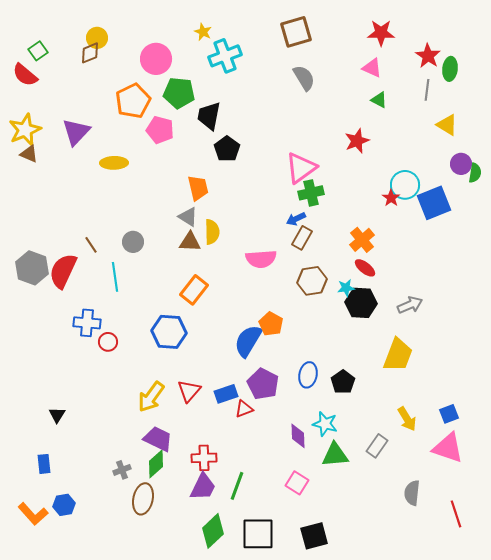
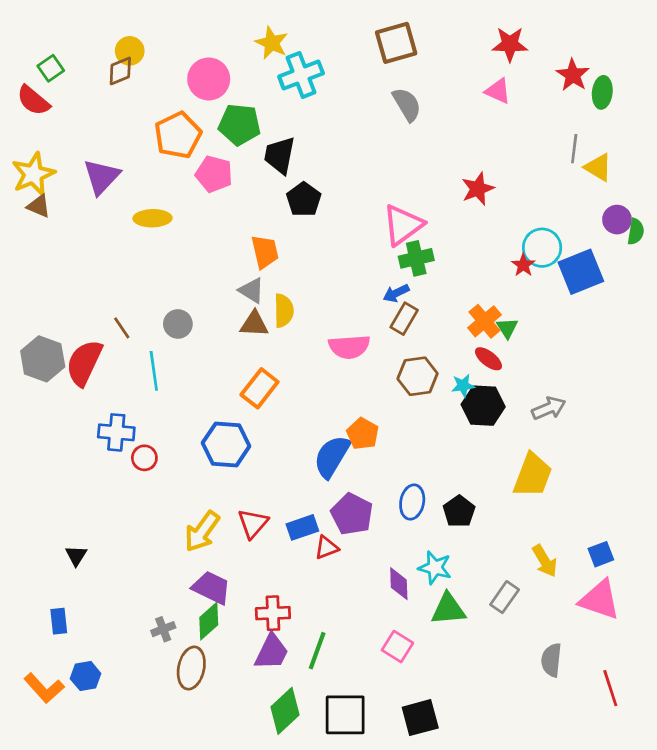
yellow star: (203, 32) -> (272, 43), size x1.4
gray line: (427, 90) -> (574, 149), moved
green triangle: (379, 100) -> (507, 328), moved, turned 30

